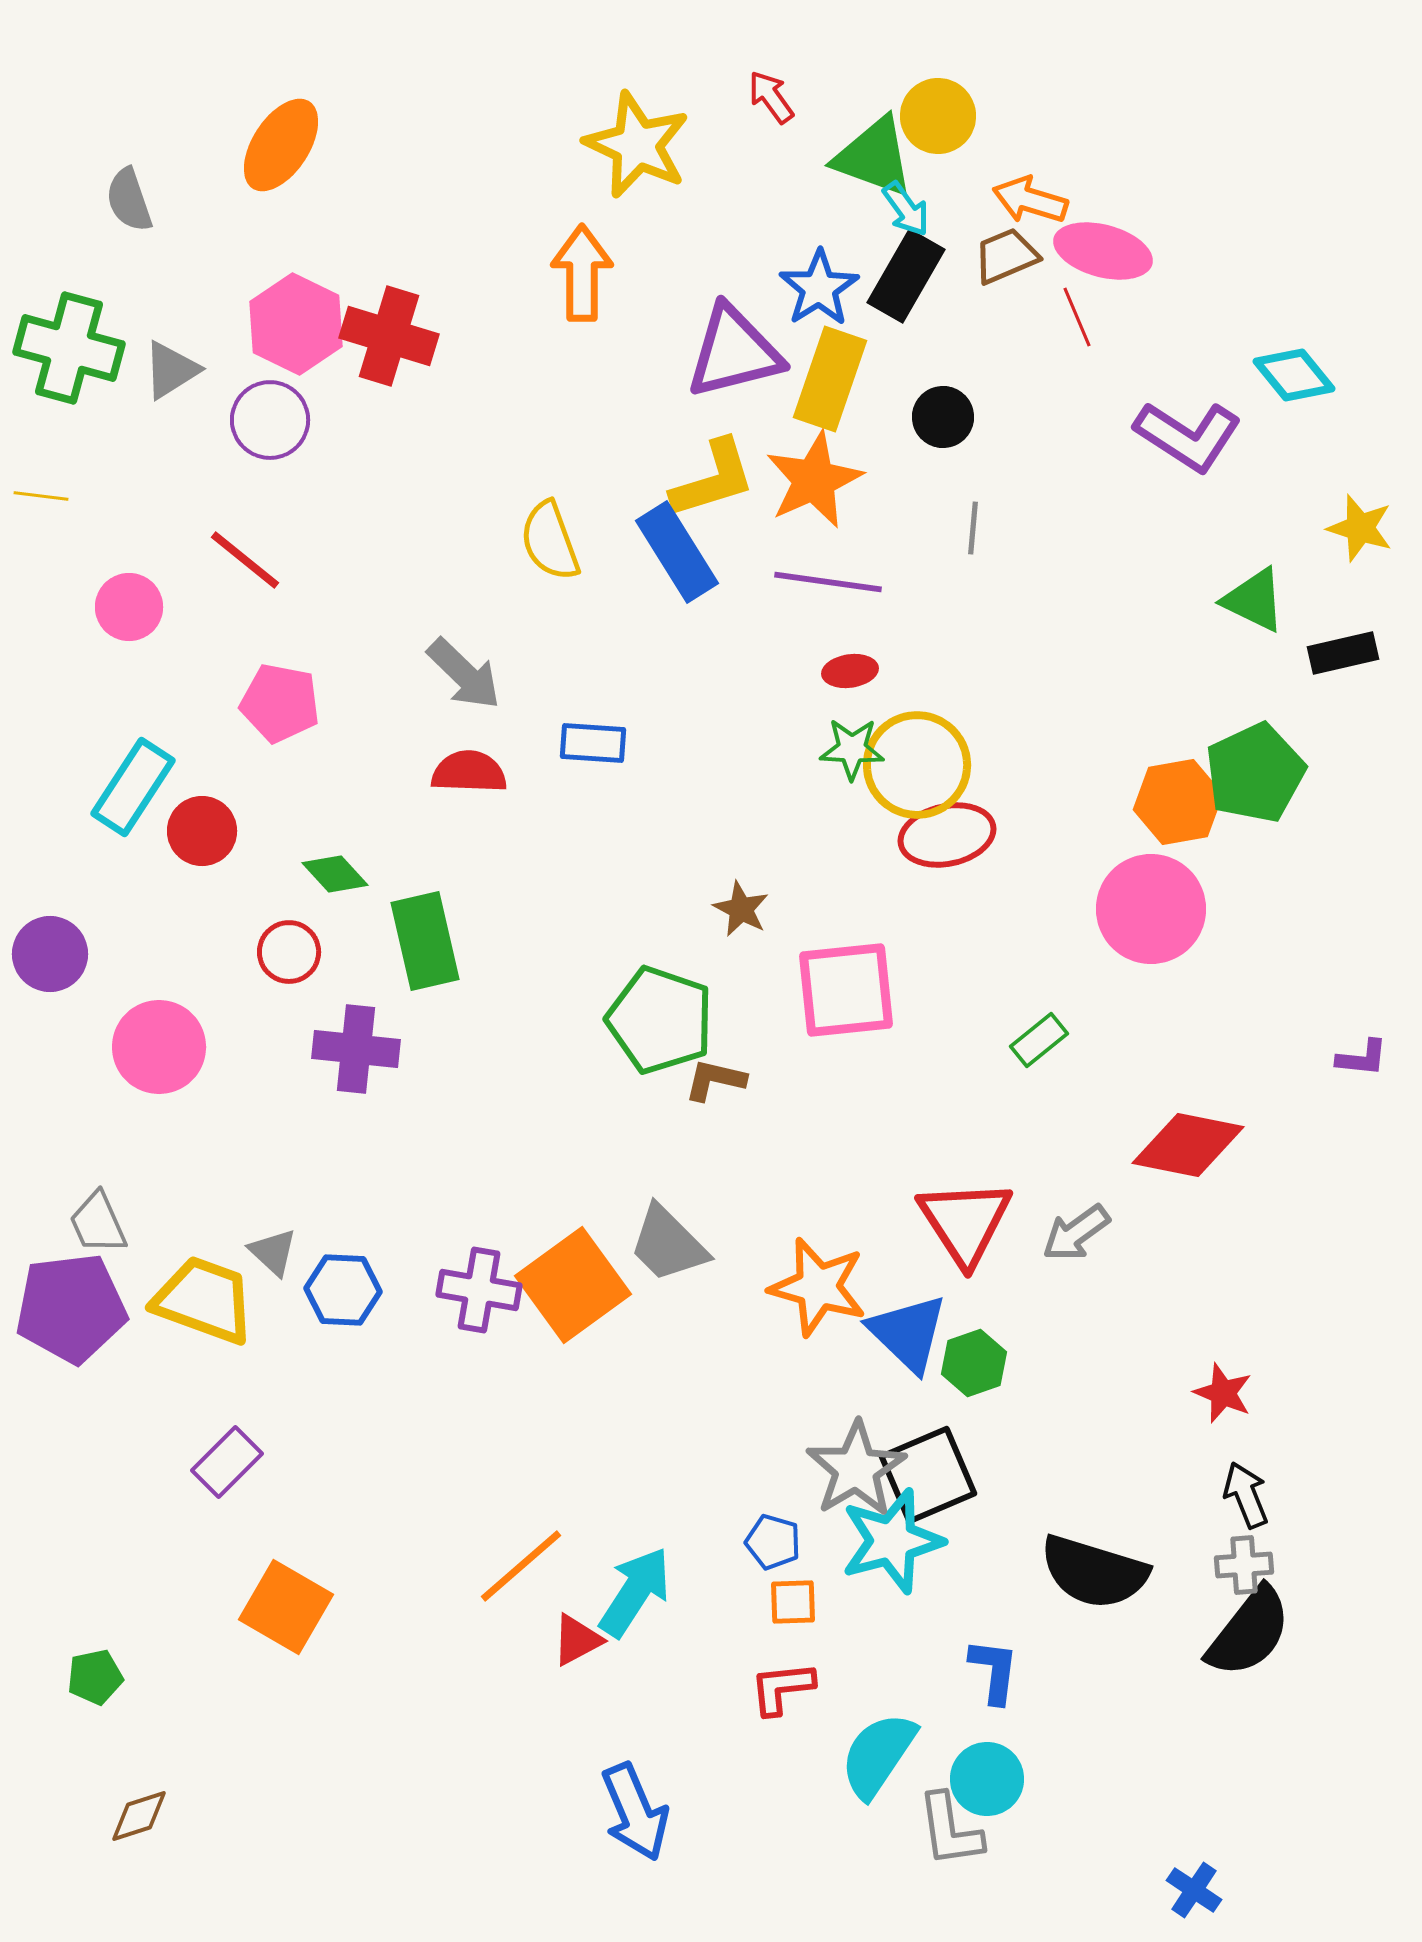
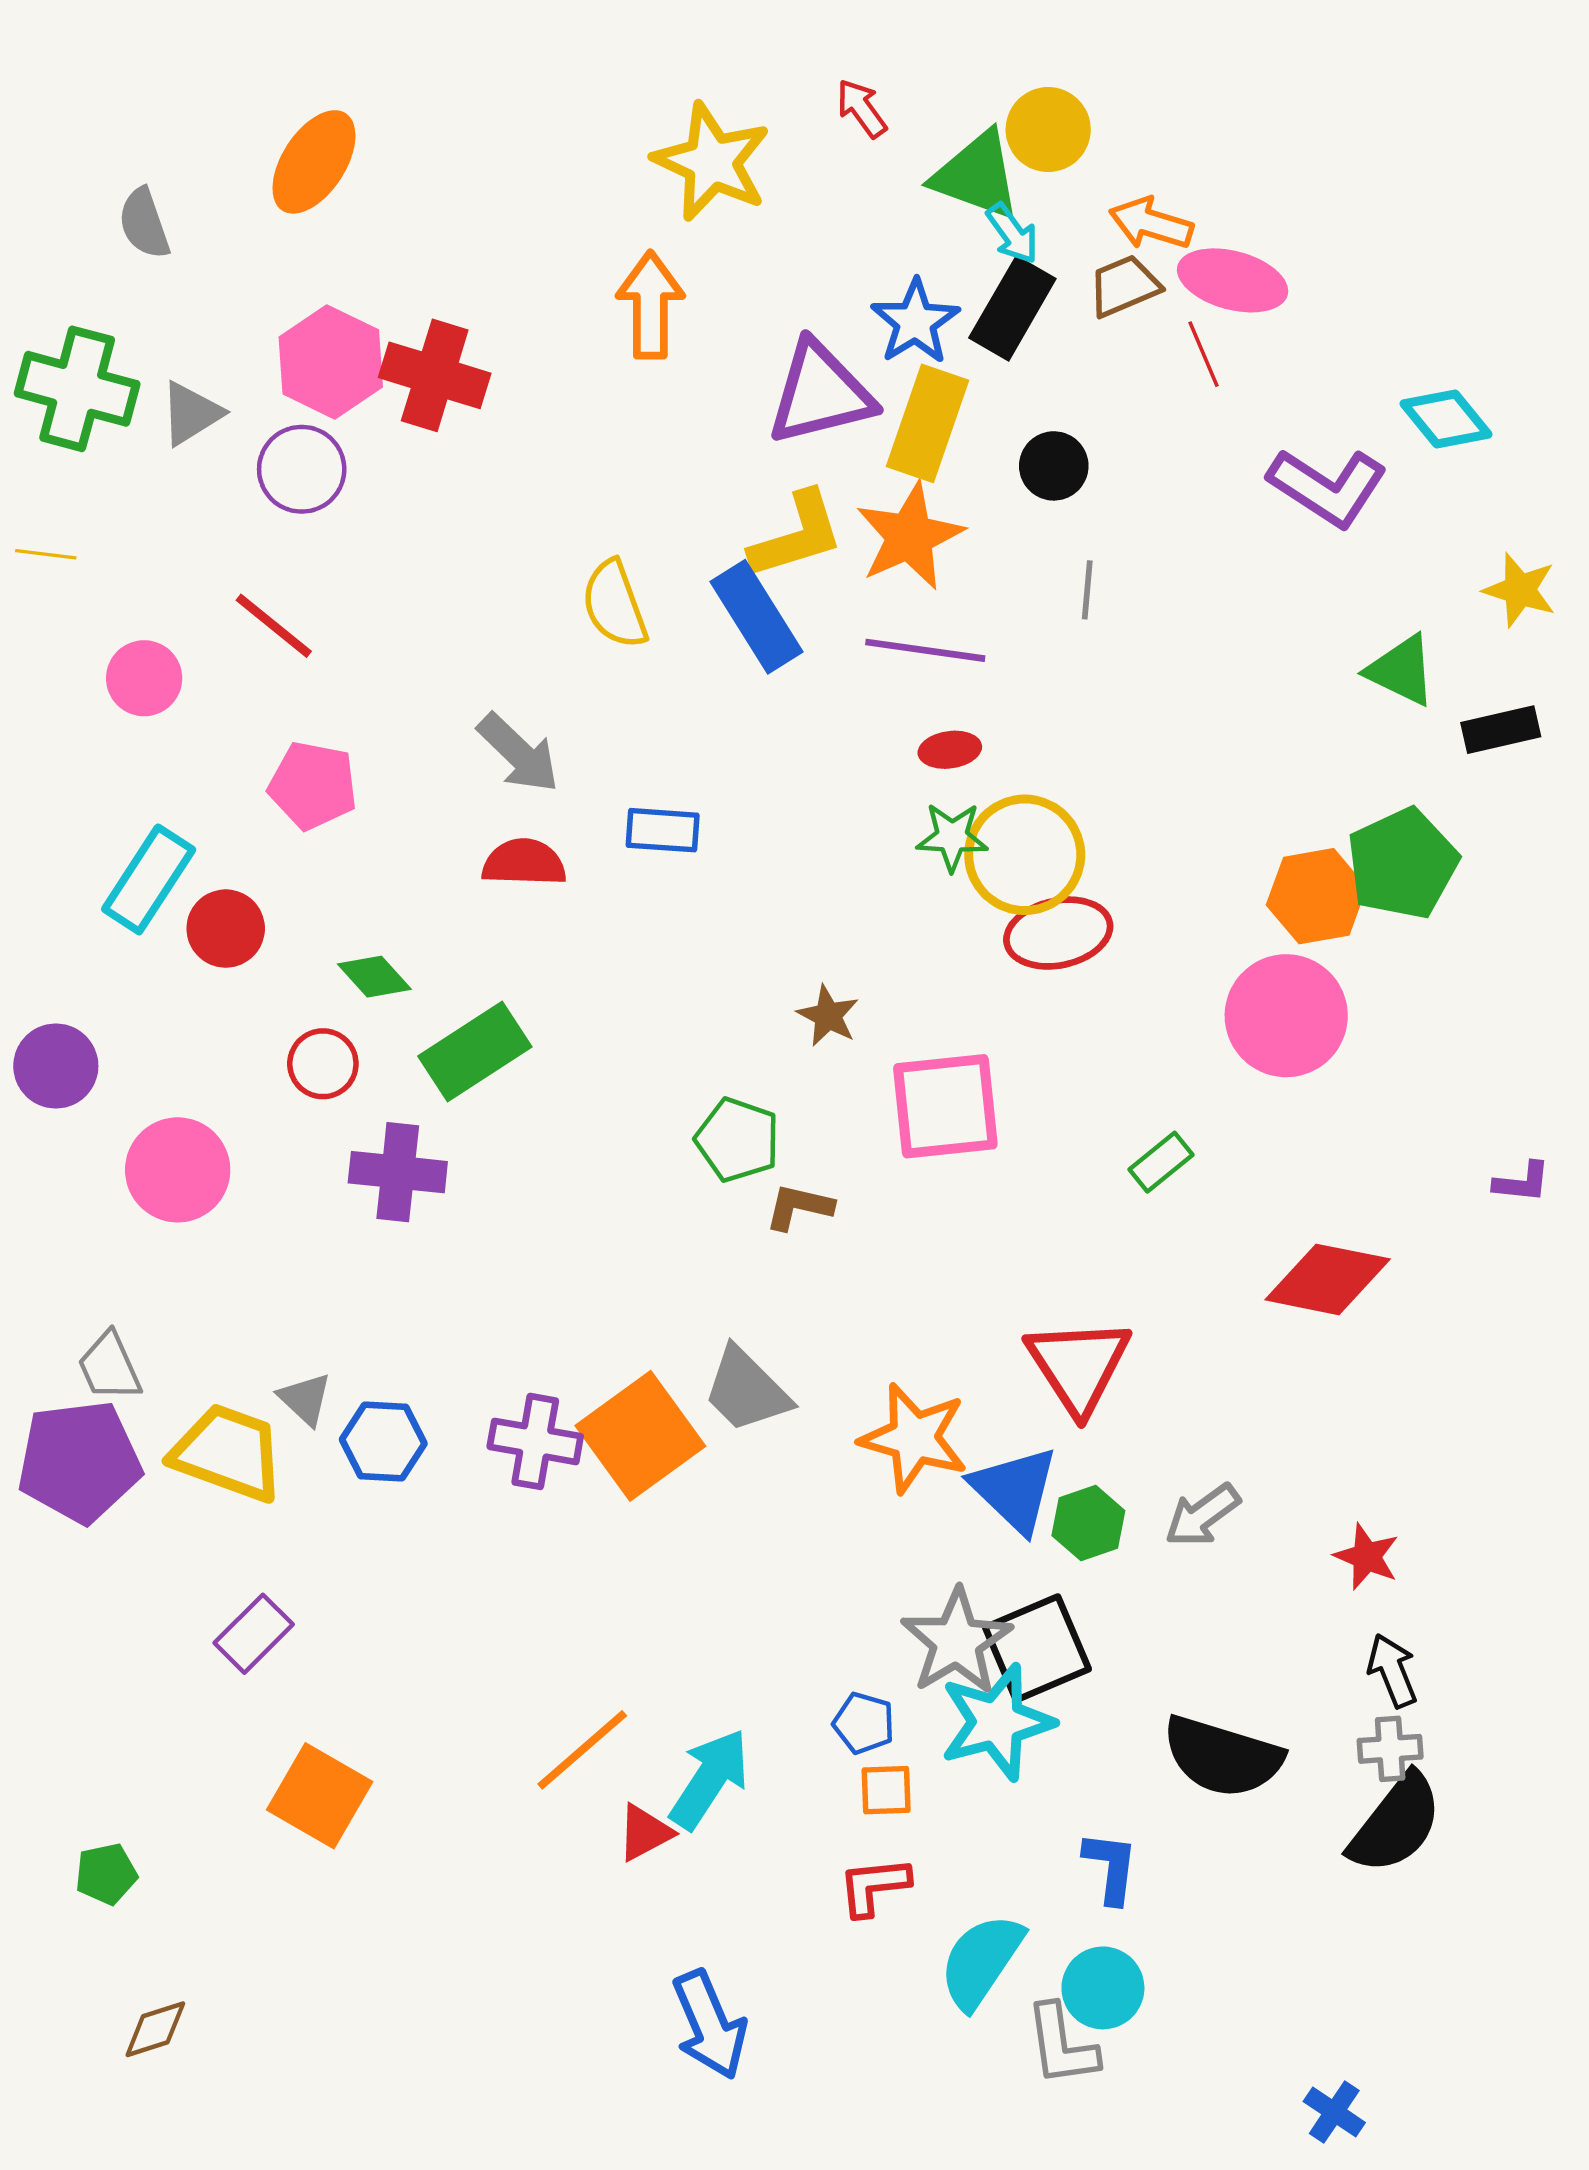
green rectangle: (425, 941) -> (475, 1051), turned 70
green pentagon: (660, 1020) -> (738, 1140), size x0.7
gray arrow: (1076, 1233) -> (1202, 1515), moved

